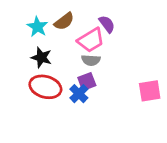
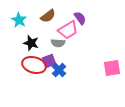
cyan star: (37, 27) -> (19, 20), moved
gray semicircle: (91, 60) -> (58, 43), moved
purple square: (87, 82) -> (49, 61), moved

